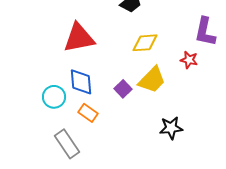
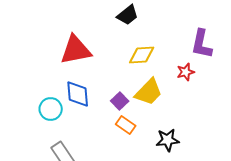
red star: (189, 60) -> (186, 72), turned -30
orange rectangle: (88, 113) -> (126, 125), moved

